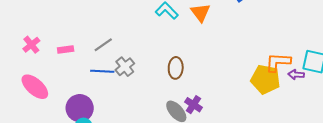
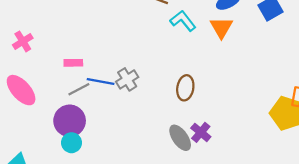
gray line: (103, 45) -> (79, 89), moved
pink rectangle: (66, 50) -> (73, 63), moved

